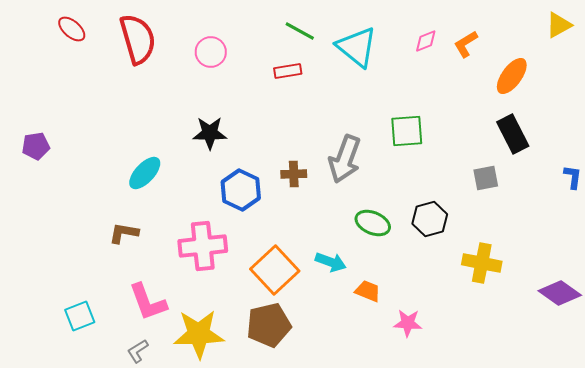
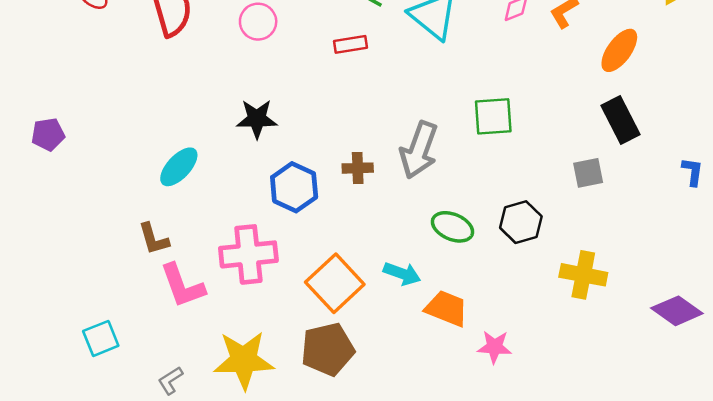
brown L-shape: (124, 233) -> (154, 239), turned -116
orange trapezoid: (368, 291) -> (446, 308), size x1.4
pink L-shape: (148, 302) -> (182, 286), moved

